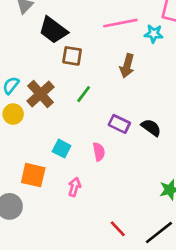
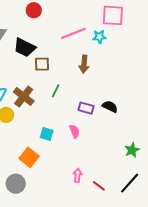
orange square: (33, 175) -> (29, 157), turned 36
pink arrow: (74, 187) -> (78, 175), moved

